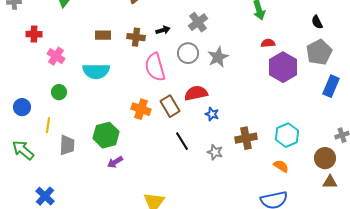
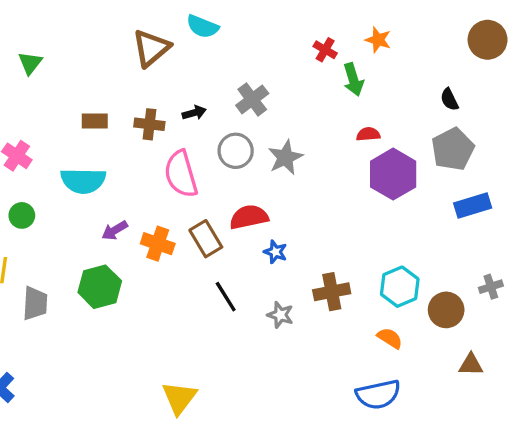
blue rectangle: (331, 86) -> (473, 206), turned 50
brown circle: (325, 158) -> (446, 310), moved
purple arrow: (115, 162) -> (115, 230), moved

